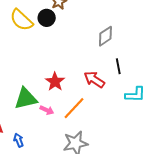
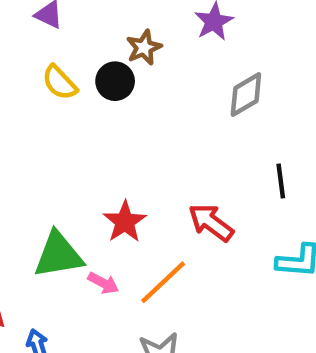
yellow semicircle: (21, 20) -> (60, 83), size x0.7
gray diamond: (105, 36) -> (246, 94), moved
black line: (118, 66) -> (281, 181), moved

